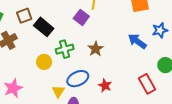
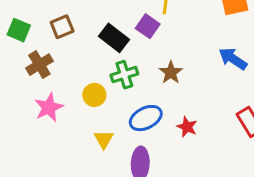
black rectangle: (44, 27) -> (114, 38), moved
pink star: (13, 88) -> (49, 107), moved
yellow triangle: (58, 91) -> (104, 139), moved

